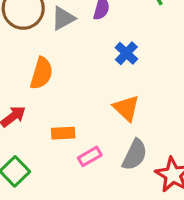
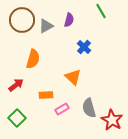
orange triangle: (126, 108) -> (73, 77), moved
gray semicircle: (135, 155) -> (89, 108), turned 138

